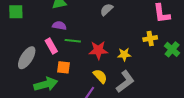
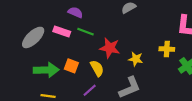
pink rectangle: (51, 46) -> (62, 32), turned -56
orange square: (63, 67) -> (71, 66), moved
yellow semicircle: (100, 76) -> (97, 68), moved

